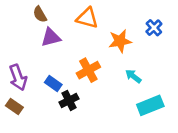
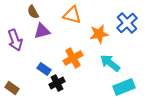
blue cross: (154, 28) -> (127, 23), size x1.5
cyan arrow: (133, 76) -> (110, 63), size x1.5
purple arrow: (18, 77) -> (15, 40), moved

